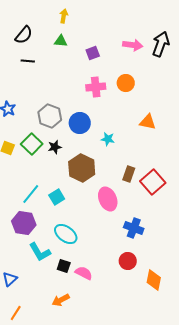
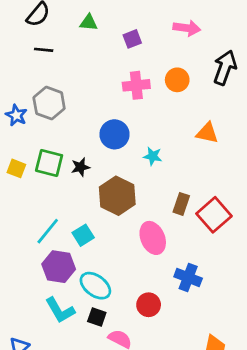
black arrow: (161, 44) -> (225, 68), moved
gray hexagon: (50, 116) -> (49, 103), moved
green square: (32, 144) -> (49, 163), turned -30
purple hexagon: (24, 223) -> (59, 267), moved
red circle: (128, 261) -> (149, 305), moved
black square: (64, 266) -> (97, 317), moved

